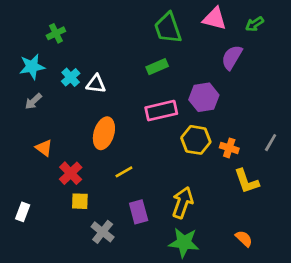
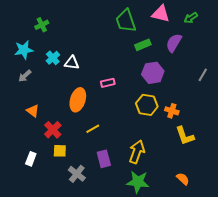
green rectangle: (157, 67) -> (143, 45), moved
pink rectangle: (161, 111) -> (108, 83), moved, size x0.6
gray line: (271, 143) -> (203, 75), moved
white rectangle: (23, 212) -> (31, 159), moved

